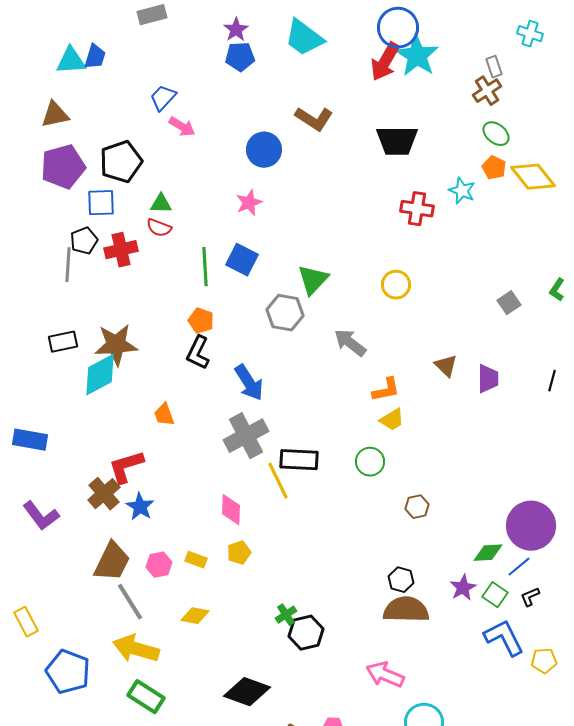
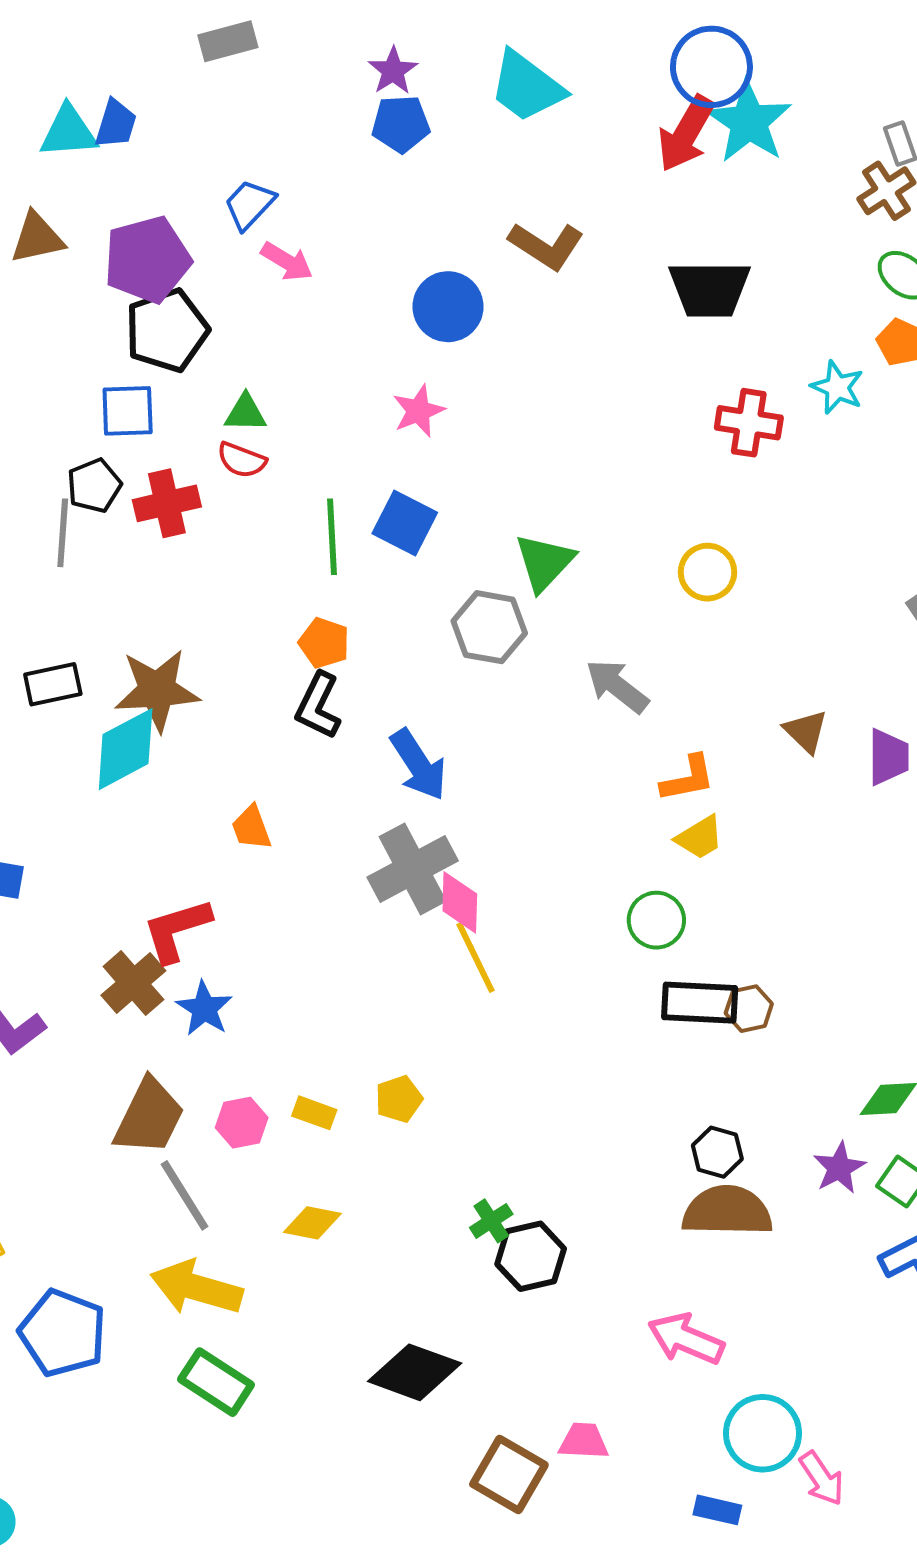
purple pentagon: (63, 167) -> (147, 260), moved
black rectangle: (299, 460) -> (700, 1003), moved
pink diamond: (231, 510) -> (460, 902), moved

